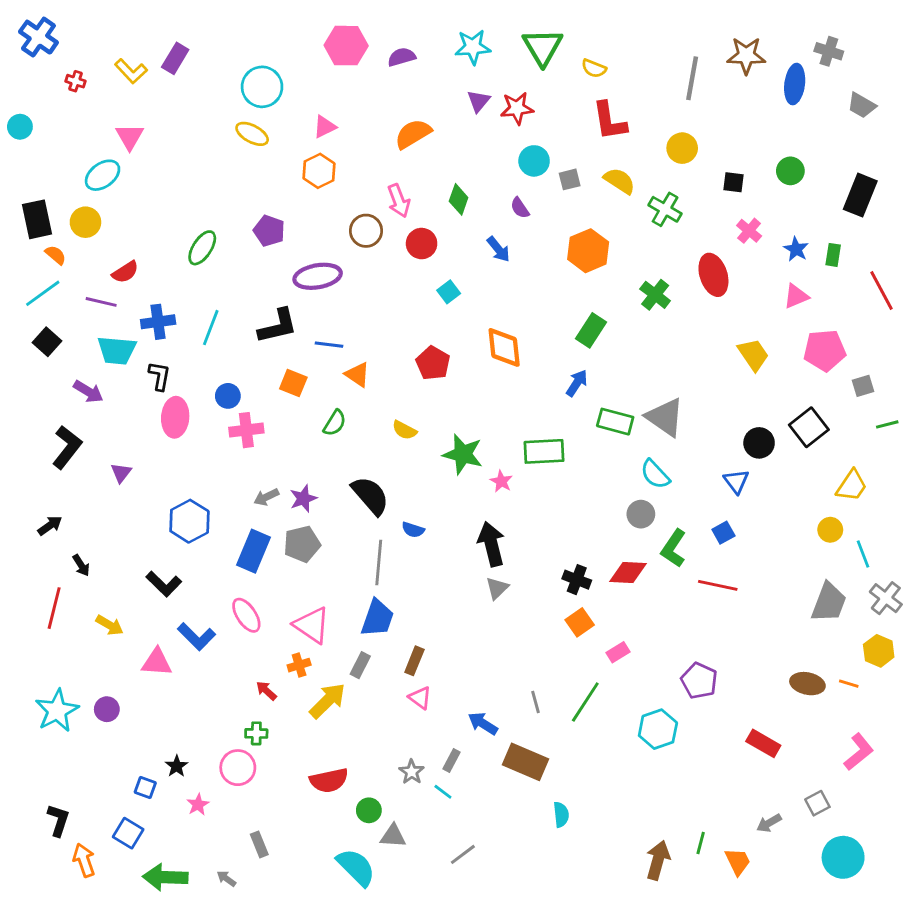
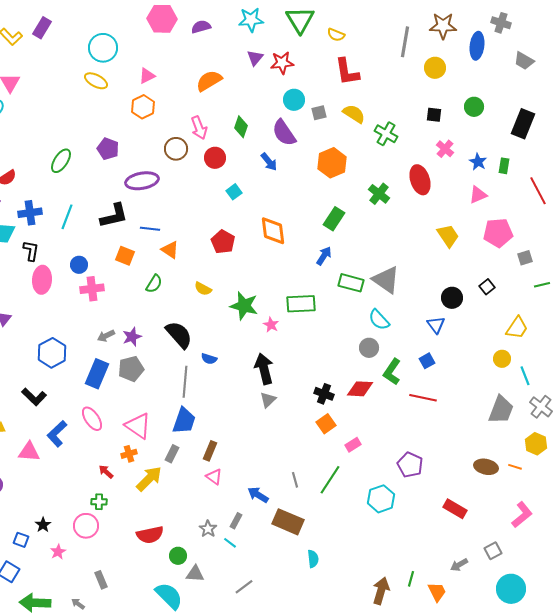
yellow circle: (682, 148) -> (435, 68), moved
purple semicircle: (520, 208) -> (284, 133), size x1.8
black square: (809, 427) -> (487, 287), size x0.6
blue L-shape: (197, 637) -> (57, 434), turned 92

